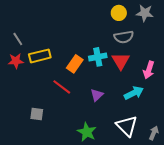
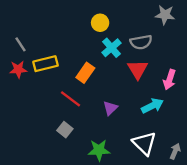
yellow circle: (119, 13) -> (100, 23), moved
cyan cross: (98, 57) -> (111, 48), moved, turned -30
gray square: (37, 114) -> (65, 130), moved, turned 32
green star: (87, 132) -> (99, 150), turned -30

